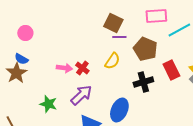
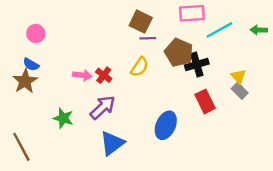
red rectangle: (171, 70) -> (205, 101), moved
black cross: (143, 82) -> (197, 64), moved
blue ellipse: (119, 110) -> (166, 125), moved

